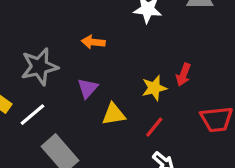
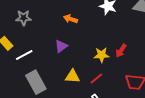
gray star: (39, 67) -> (24, 18), moved, size x0.7
yellow triangle: (114, 114) -> (72, 76), moved

